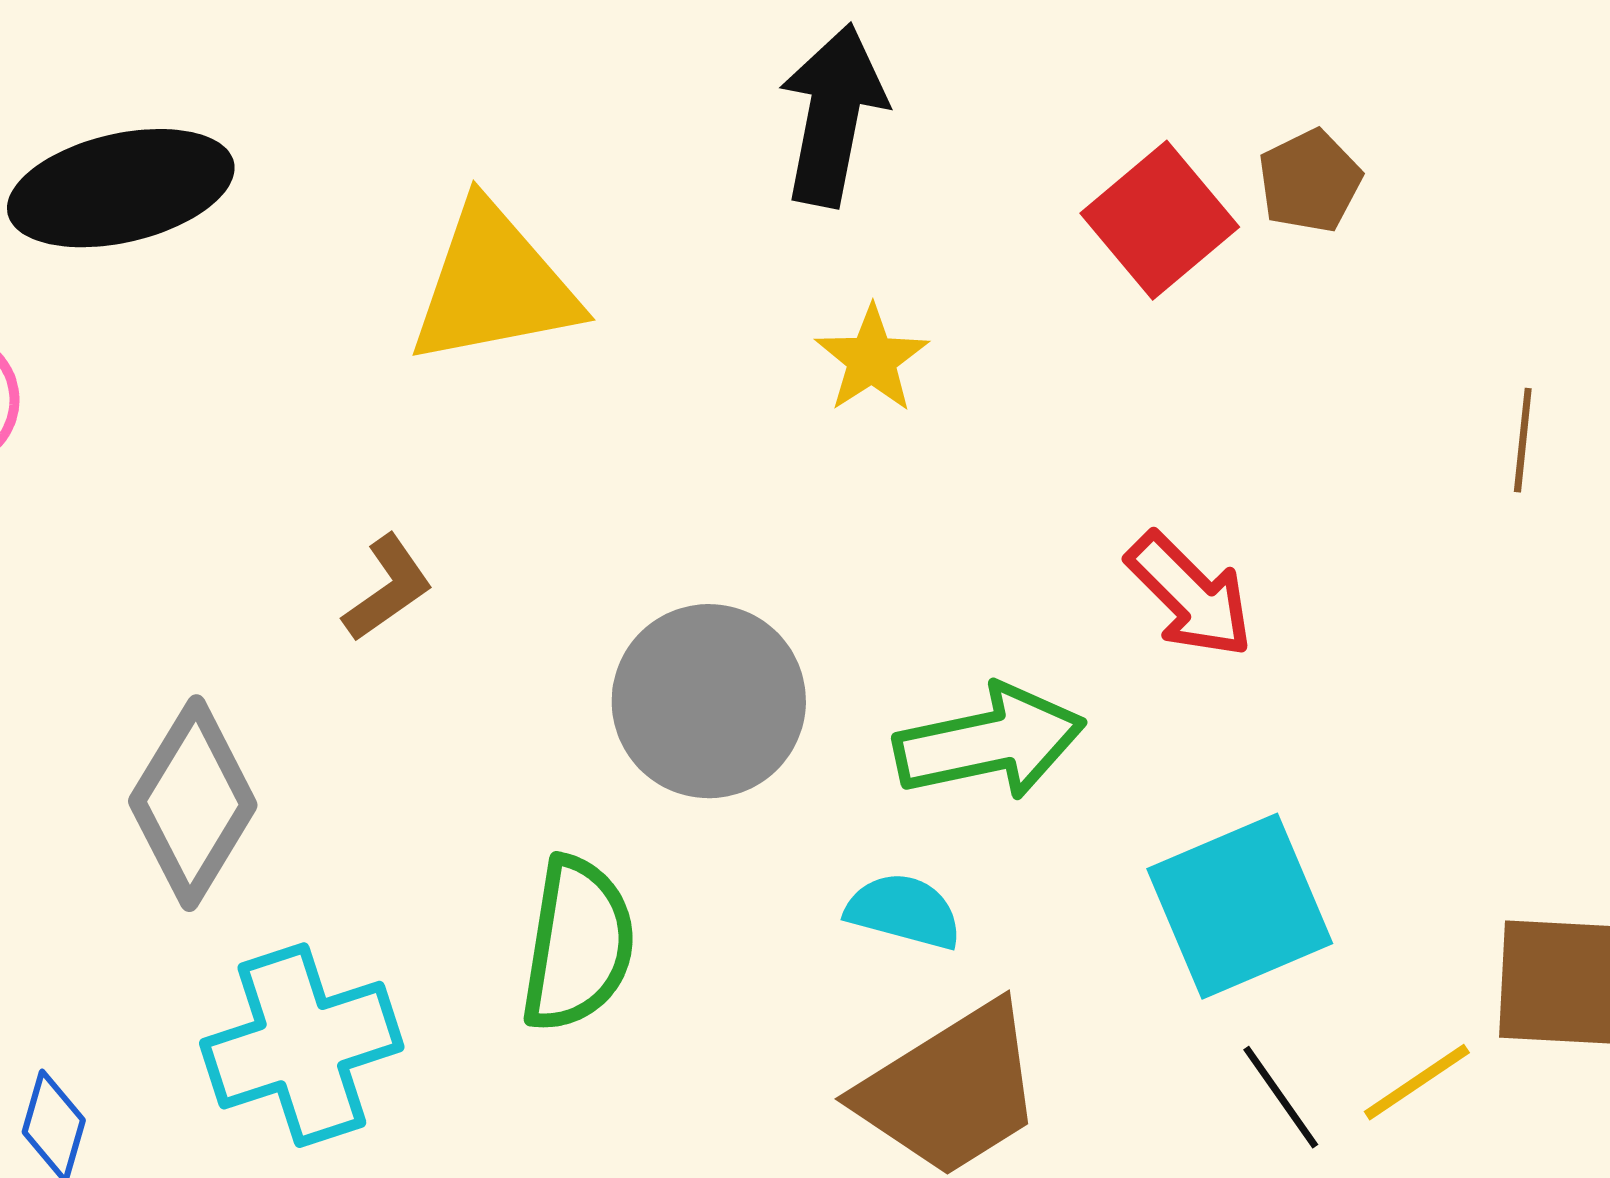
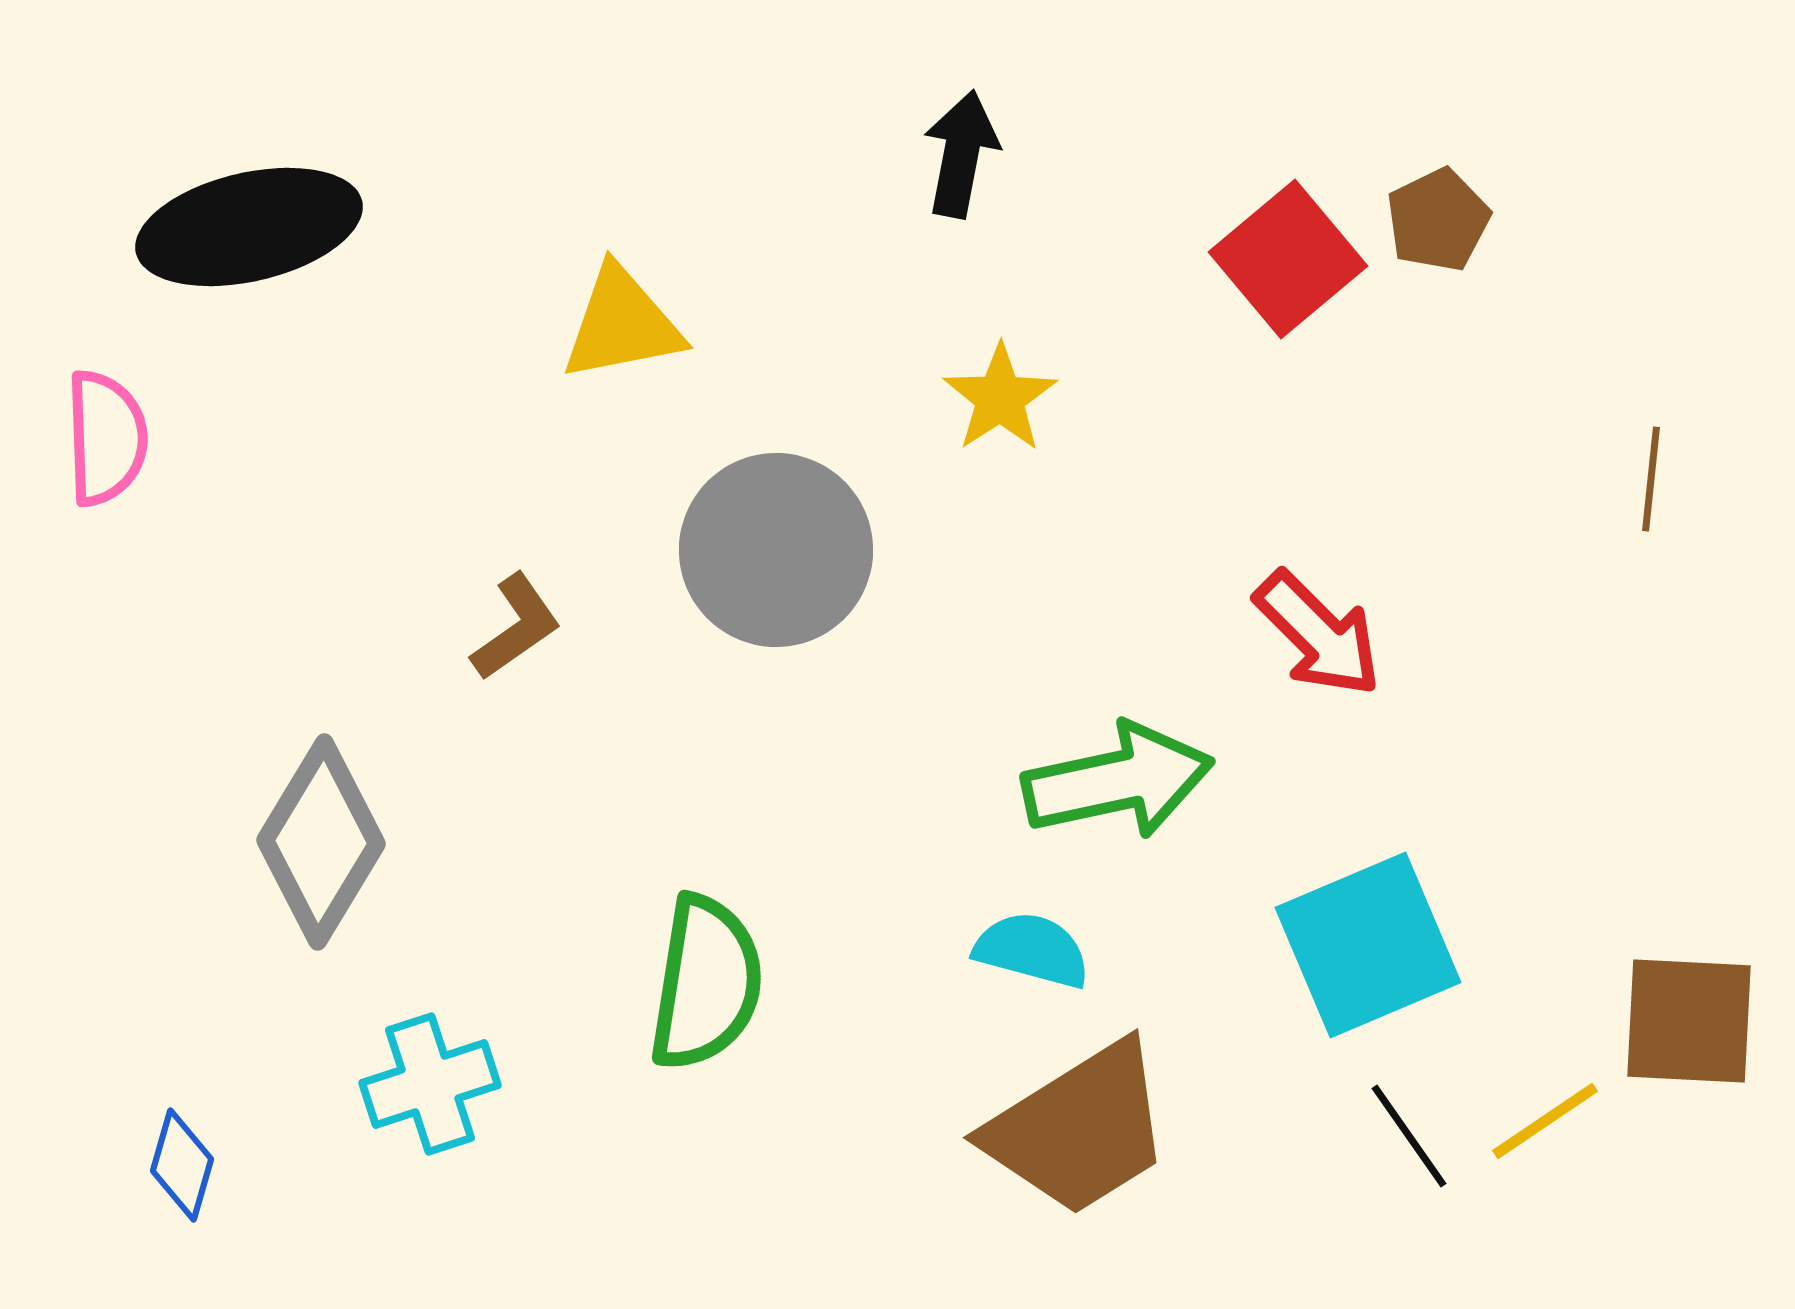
black arrow: (833, 115) -> (961, 154), size x0.7
yellow triangle: (494, 285) -> (622, 324), size x0.7
gray circle: (709, 701) -> (776, 550), moved
cyan cross: (302, 1045) -> (430, 1084), size x0.7

